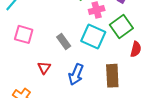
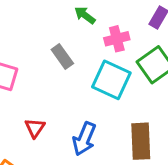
gray rectangle: (64, 41) -> (62, 57), moved

